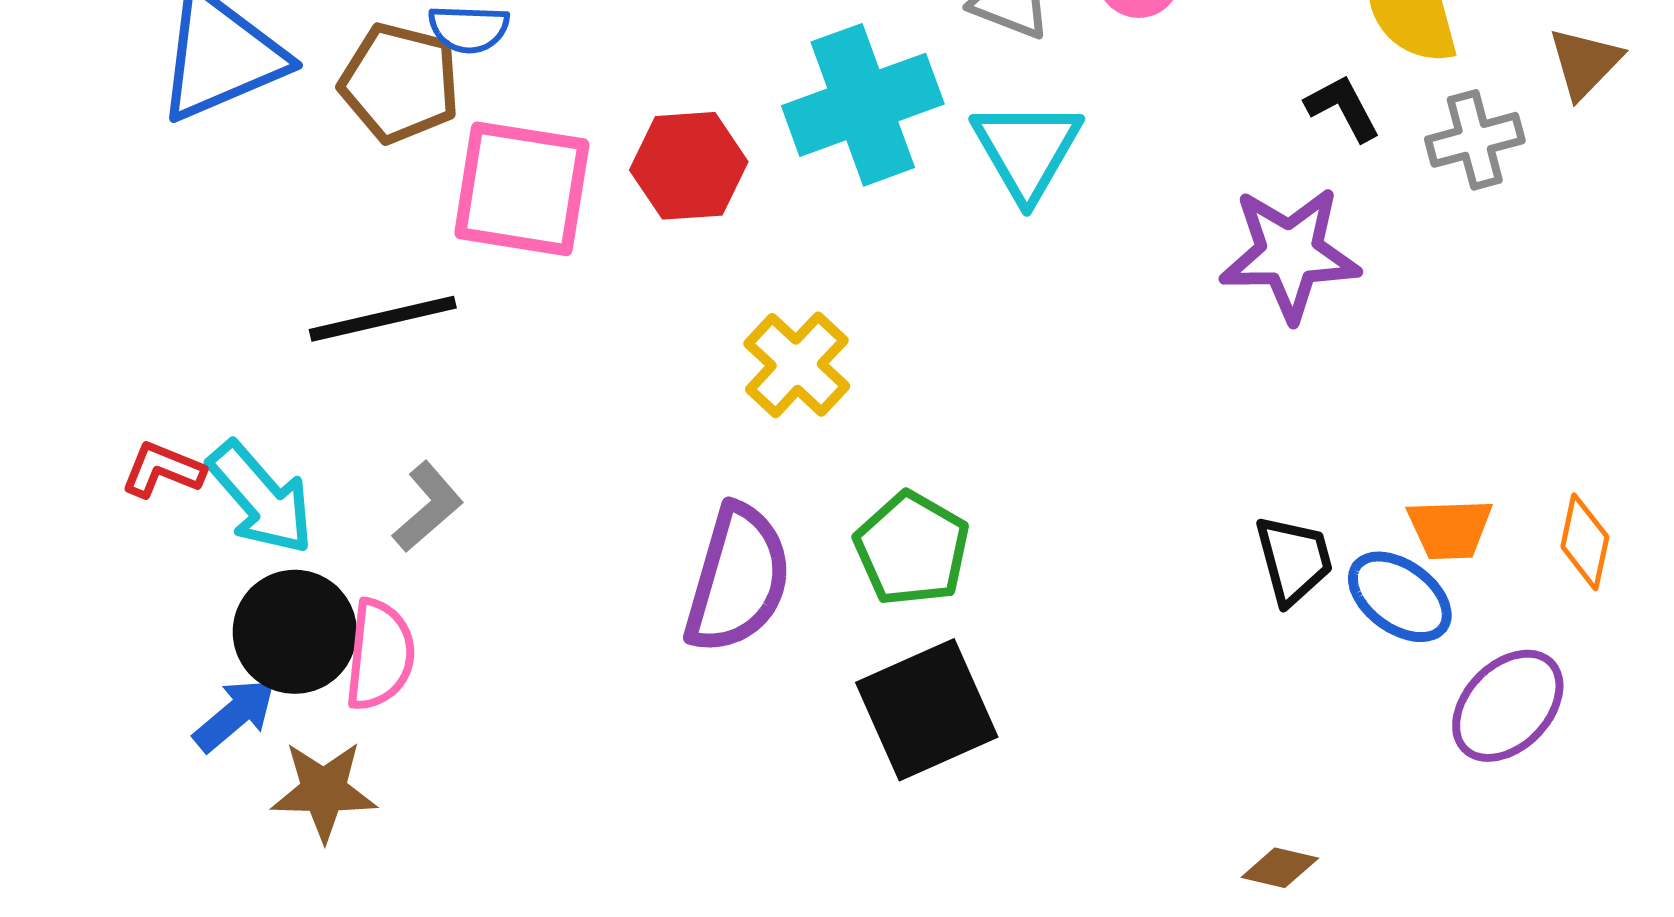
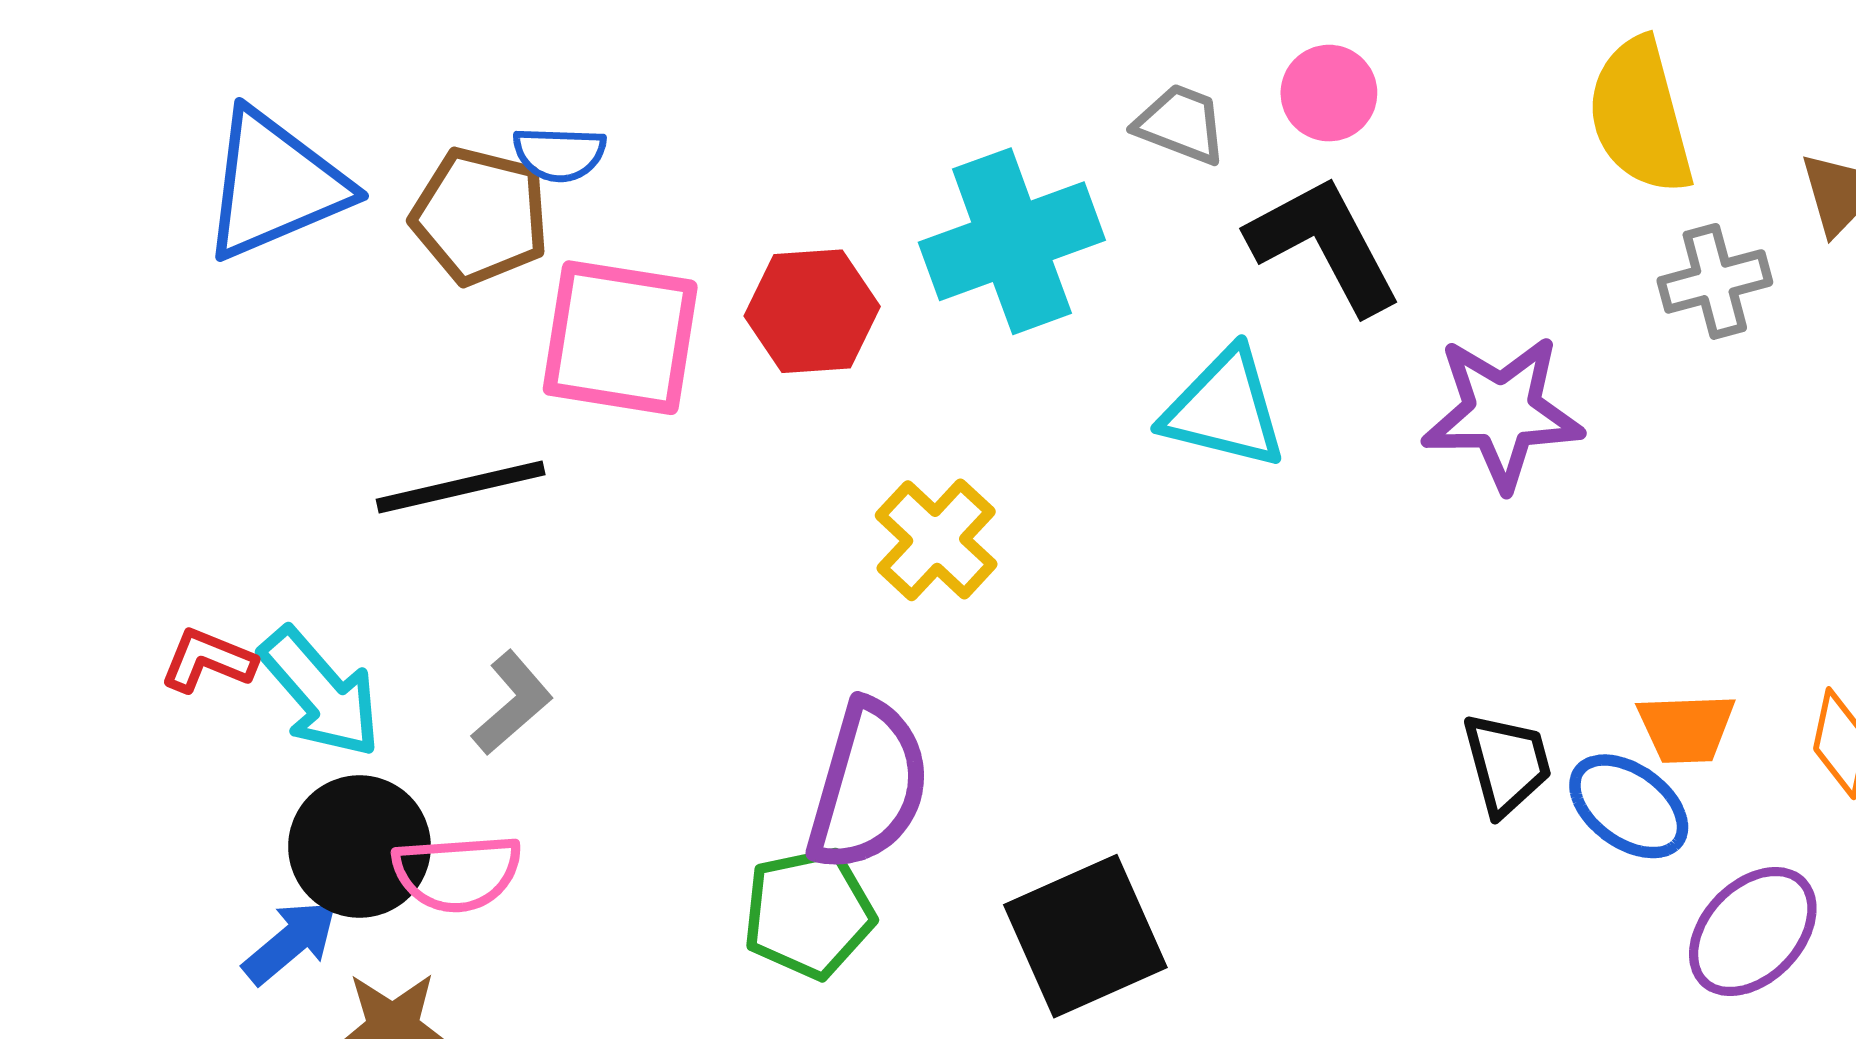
black L-shape: (1343, 108) -> (1324, 245), moved, size x1.8
cyan triangle: (1027, 150) -> (1224, 409), moved, turned -46
green pentagon: (912, 549) -> (809, 913), moved, turned 30
pink semicircle: (380, 655) -> (457, 873), turned 80

